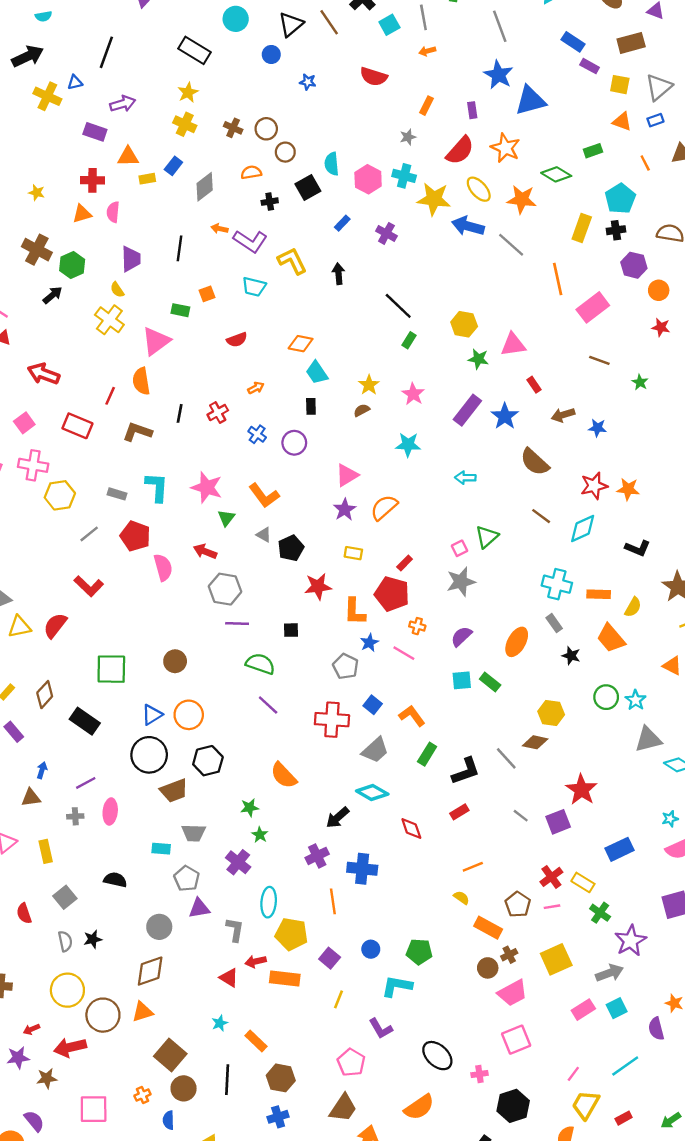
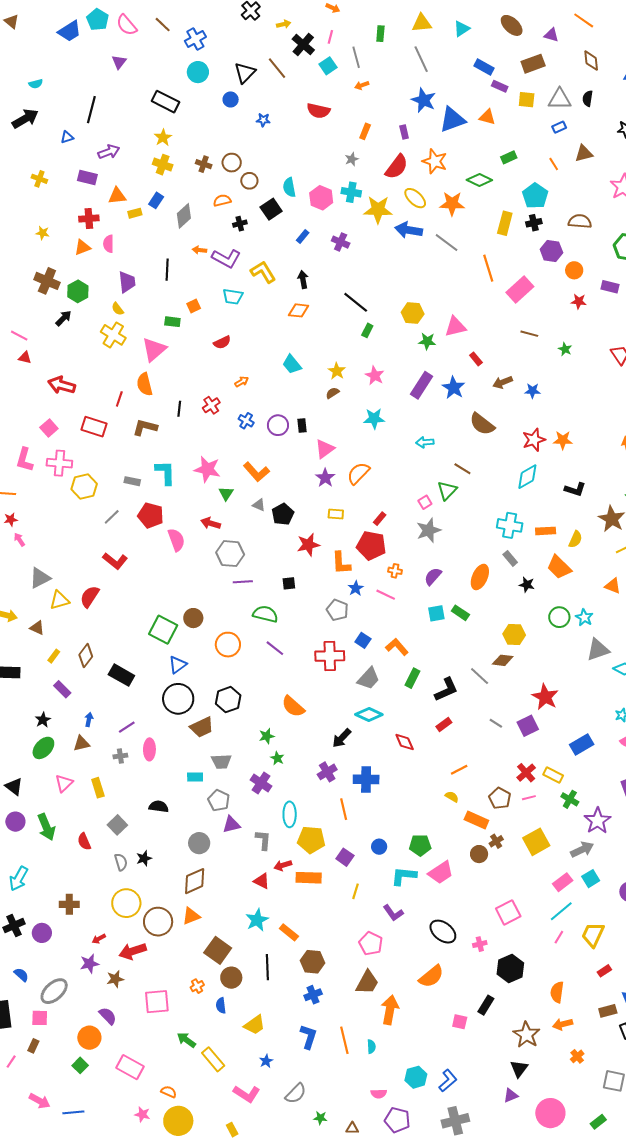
gray triangle: (659, 87) -> (560, 99), turned 45
yellow cross: (47, 96) -> (39, 179), moved, size x0.7
orange triangle: (622, 122) -> (487, 117), moved
orange diamond: (301, 344) -> (299, 310), moved
black rectangle: (311, 406) -> (302, 426), moved
brown line: (541, 516) -> (462, 469), moved
green square: (111, 669) -> (163, 630), moved, turned 32
orange circle: (189, 715) -> (228, 645), moved
pink trapezoid: (512, 993) -> (441, 873), moved
cyan star: (220, 1023) -> (257, 920), size x1.6
cyan line: (625, 1066) -> (561, 911), moved
yellow trapezoid: (586, 1105) -> (593, 935), moved

